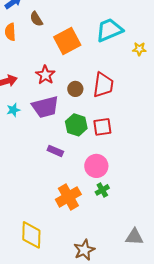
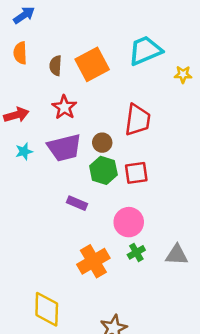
brown semicircle: (36, 19) -> (56, 66), moved, turned 35
brown circle: (75, 89) -> (102, 143), moved
gray triangle: (134, 237) -> (177, 255), moved

